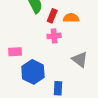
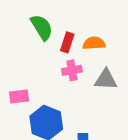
gray triangle: (80, 59) -> (106, 80), moved, turned -30

